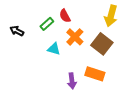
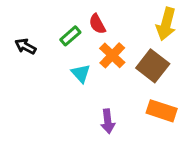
cyan triangle: (54, 49) -> (81, 73), turned 32
orange rectangle: (95, 74) -> (162, 111), moved

